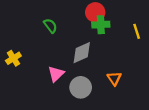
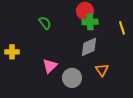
gray diamond: (82, 53) -> (89, 47), moved
yellow cross: (13, 58) -> (12, 52), turned 32

